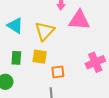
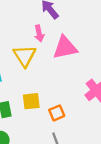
yellow triangle: (45, 31) -> (25, 56), moved

